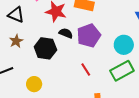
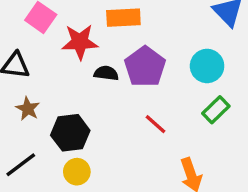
black hexagon: (45, 48) -> (70, 133), moved
green rectangle: (122, 71) -> (216, 110), size x0.7

